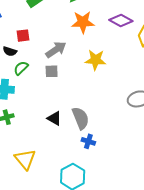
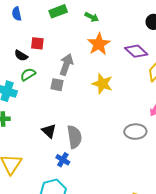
orange star: (83, 22) -> (99, 44), turned 30
gray arrow: (56, 50) -> (66, 65), turned -50
blue cross: (88, 141) -> (63, 160), moved

